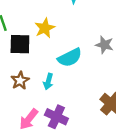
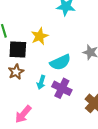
brown star: (20, 81) -> (16, 72), moved
purple cross: (56, 117) -> (62, 88), moved

